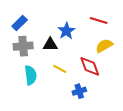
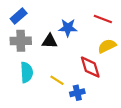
blue star: (66, 31) -> (68, 28), turned 30
yellow line: (60, 69) -> (57, 80), moved

